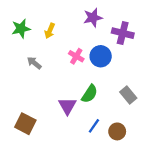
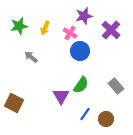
purple cross: (123, 33) -> (111, 30), turned 30
pink cross: (76, 56) -> (70, 33), moved
blue circle: (101, 56) -> (80, 51), moved
brown square: (25, 124) -> (14, 103), moved

